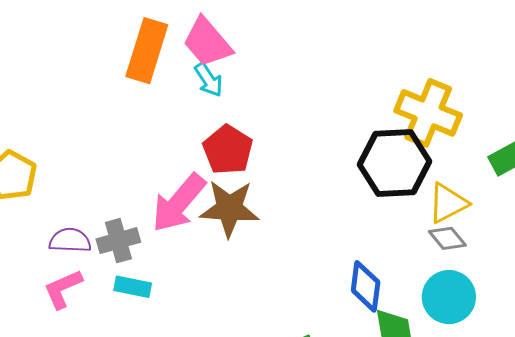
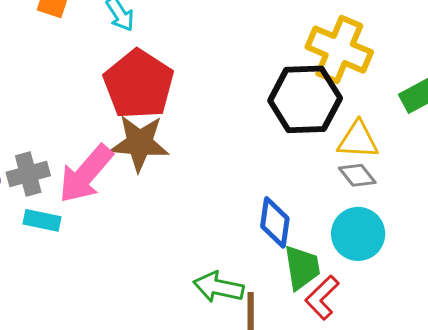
red pentagon: (228, 150) -> (139, 84), size x1.4
pink arrow: (179, 203) -> (86, 174), moved
yellow triangle: (448, 203) -> (358, 140), turned 30

